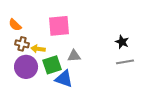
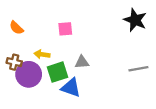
pink square: (59, 26) -> (65, 29), size x0.6
black star: (122, 42) -> (135, 20), moved, size x1.5
brown cross: (22, 44) -> (14, 62), moved

